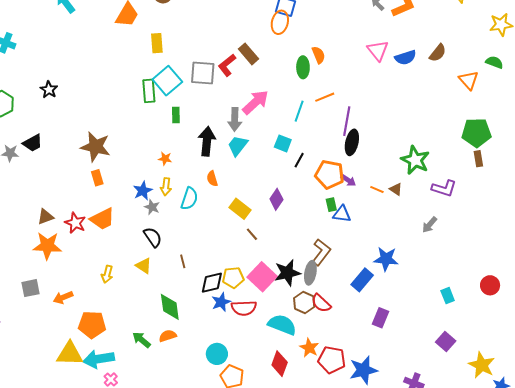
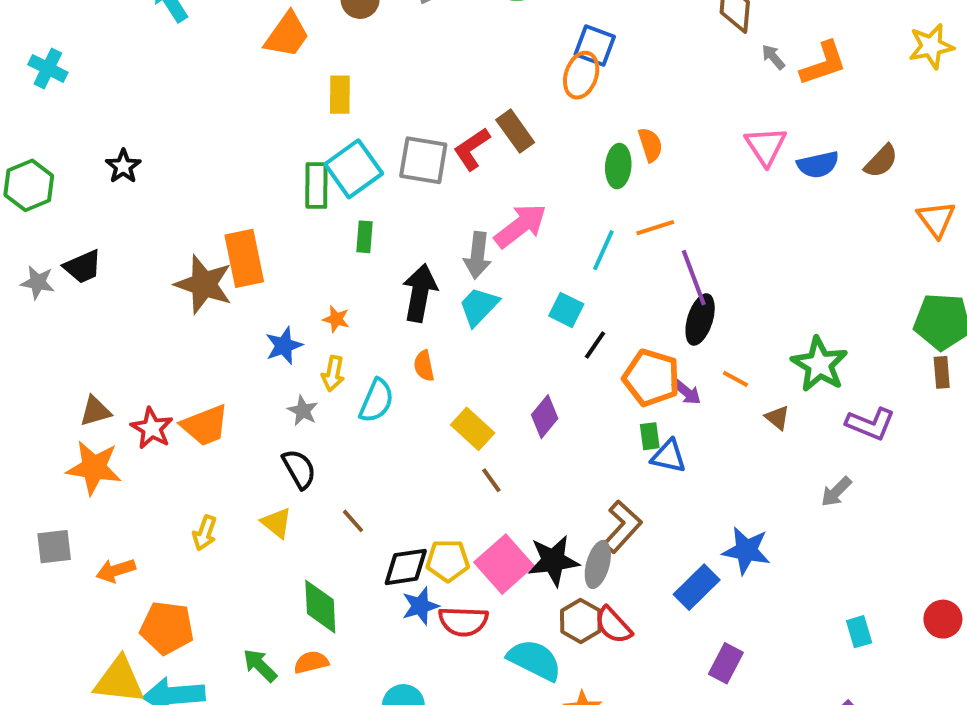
purple line: (347, 121) -> (694, 278), turned -36
orange rectangle: (97, 178) -> (244, 258), moved, size x1.8
orange line: (377, 189) -> (735, 379), moved
blue star: (143, 191) -> (284, 346), moved
brown line: (183, 261) -> (353, 521), turned -32

